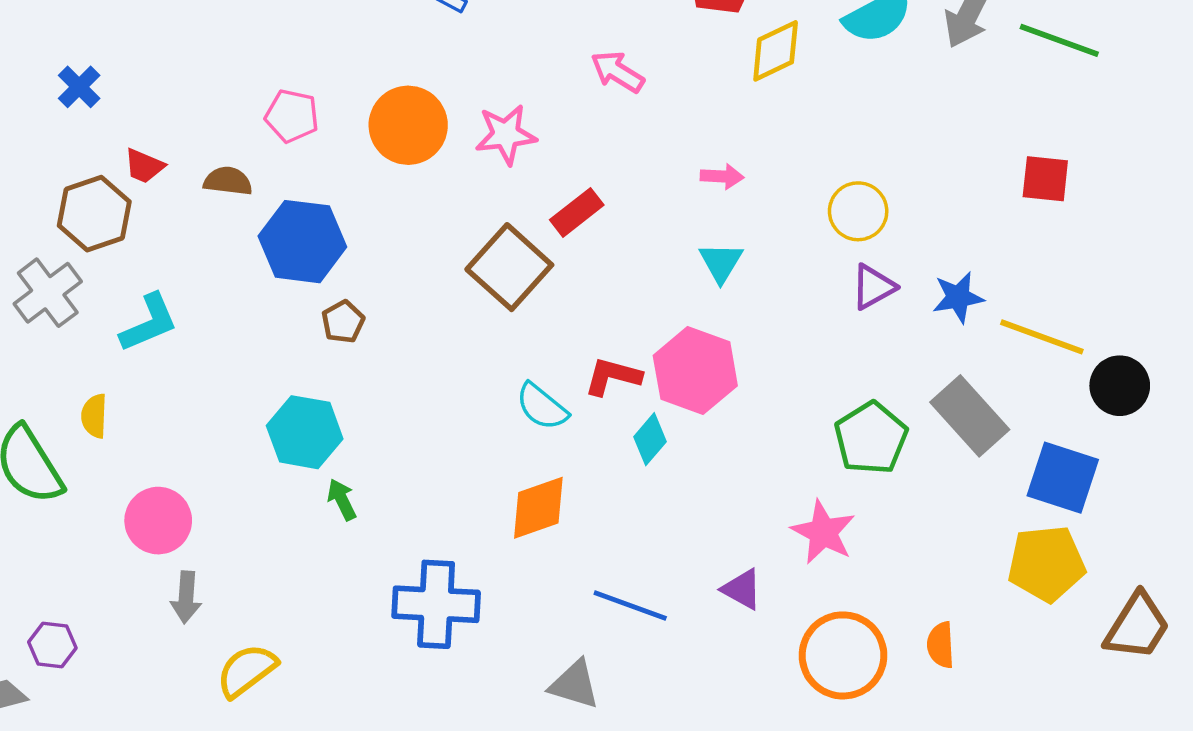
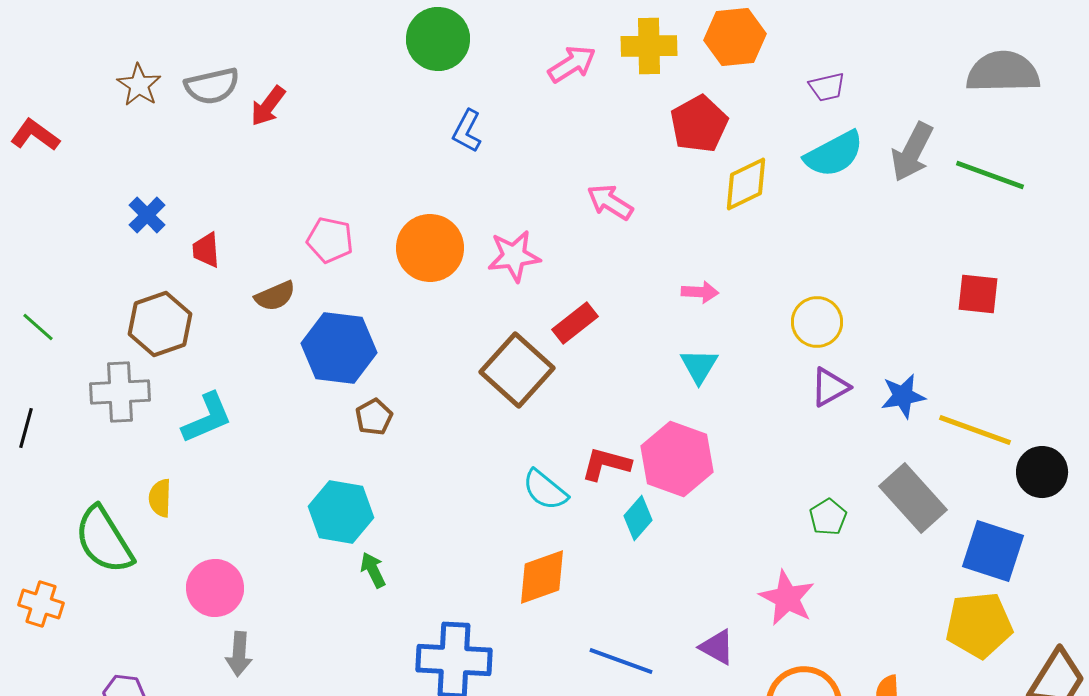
red trapezoid: (144, 166) -> (206, 250), moved, turned 63
brown semicircle: (228, 181) -> (275, 296), turned 150
gray cross: (48, 293) -> (120, 392), turned 34
green pentagon: (871, 438) -> (828, 517), size x0.6

